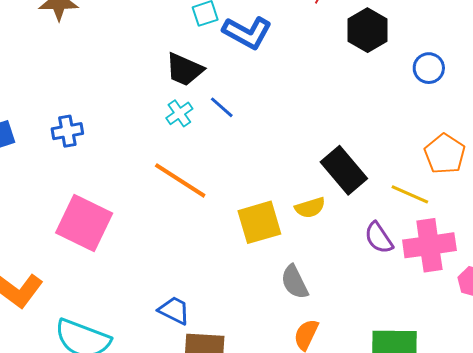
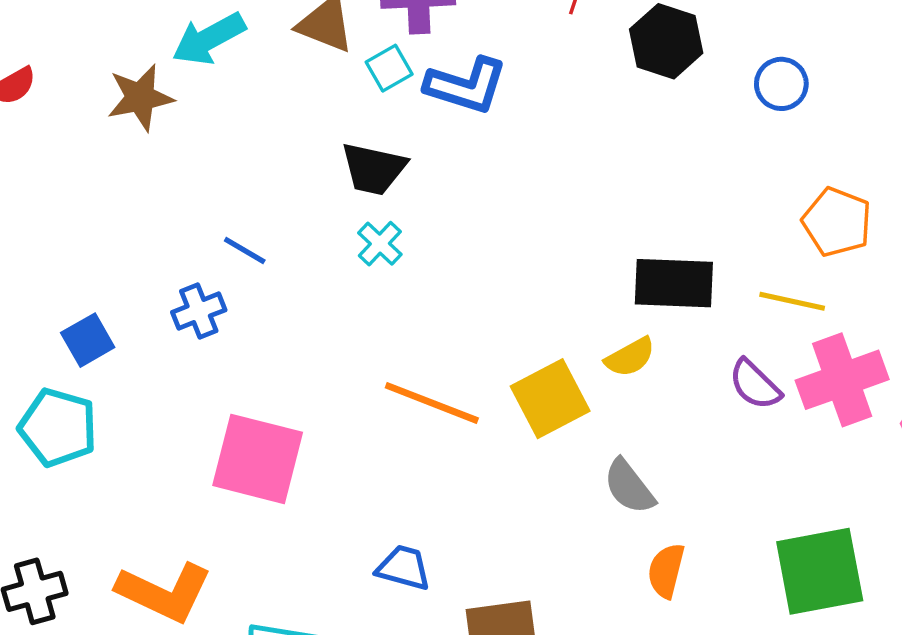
blue line: (222, 107) -> (245, 251), moved
black rectangle: (344, 170) -> (674, 283), turned -36
orange line: (180, 180) -> (432, 403), moved
blue trapezoid: (174, 310) -> (404, 568), moved

